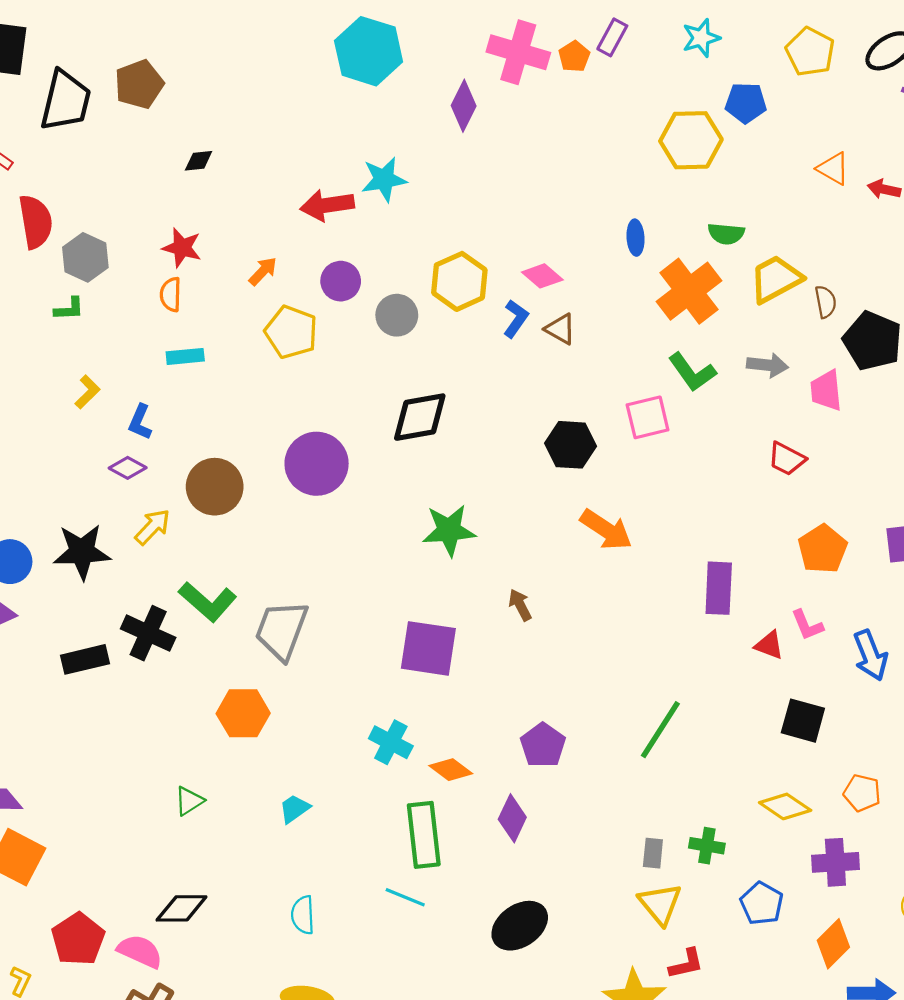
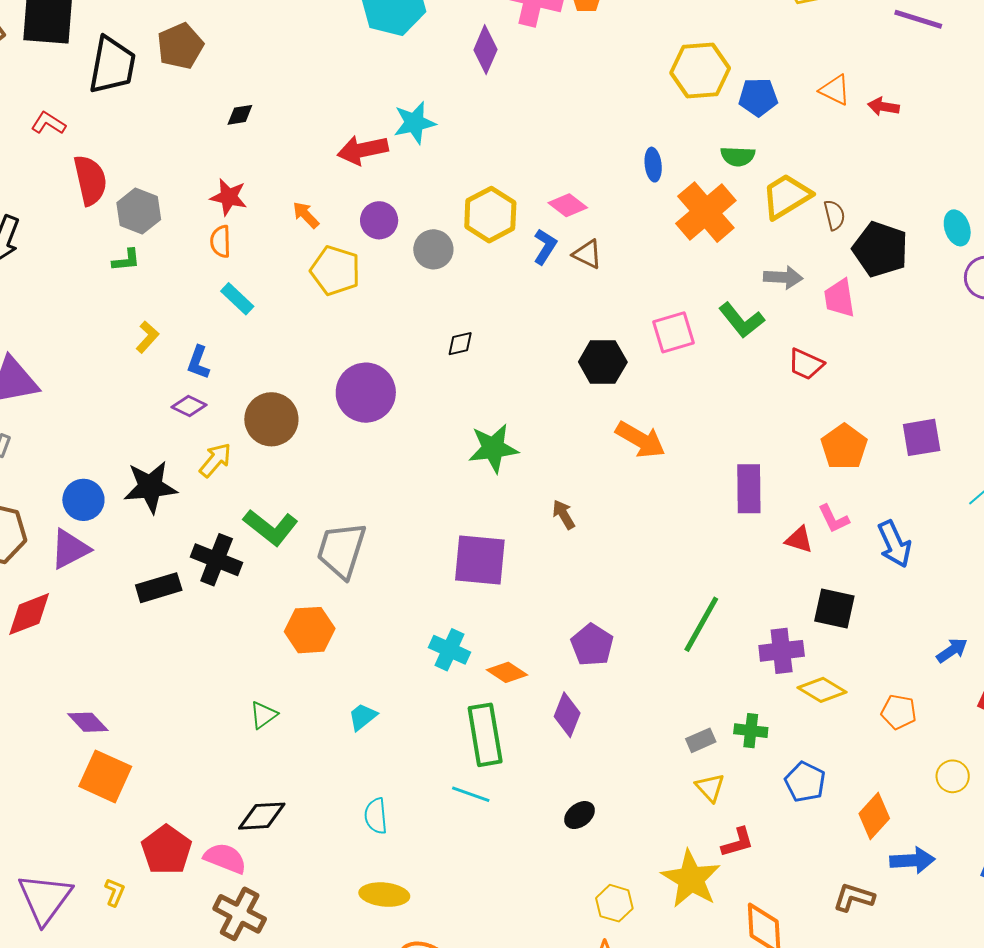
blue pentagon: (746, 103) -> (758, 97), moved
orange arrow: (263, 271) -> (306, 215), turned -84
cyan rectangle: (185, 356) -> (237, 299), turned 52
green L-shape: (692, 372) -> (741, 320), moved
black diamond: (420, 417) -> (460, 344), size x0.5
orange pentagon: (862, 793) -> (899, 712), moved
gray rectangle: (653, 853) -> (701, 740), turned 64
purple cross: (835, 862) -> (782, 651), moved
yellow triangle: (660, 904) -> (710, 788), size x0.7
black ellipse: (520, 926) -> (580, 815), size x0.6

